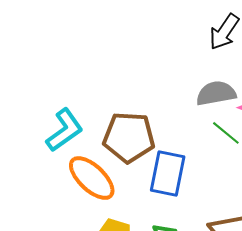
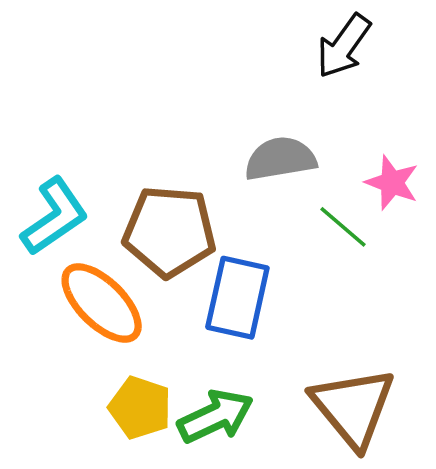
gray semicircle: (216, 93) -> (280, 159), moved

